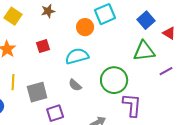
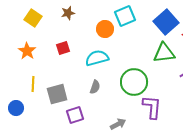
blue square: (146, 20) -> (166, 22), size x1.4
gray semicircle: (75, 85) -> (95, 87), turned -112

